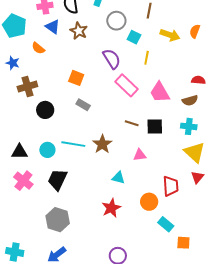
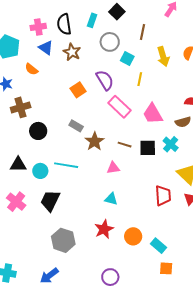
yellow arrow: (170, 35) -> (163, 56), turned 54
orange square: (76, 78) -> (78, 90), moved, turned 35
cyan cross: (189, 126) -> (171, 144), moved, turned 35
brown star: (102, 144) -> (94, 141), moved
black triangle: (19, 152) -> (18, 165), moved
pink triangle: (140, 155) -> (113, 168), moved
red trapezoid: (171, 186) -> (163, 196), moved
orange circle: (149, 202) -> (133, 236), moved
gray hexagon: (58, 220) -> (63, 240), moved
orange square: (183, 243) -> (166, 268), moved

